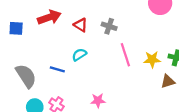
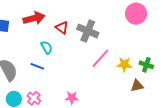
gray cross: (109, 26) -> (88, 31), size x1.5
cyan semicircle: (79, 55) -> (47, 47), moved, turned 88
pink line: (125, 55) -> (100, 58), turned 55

